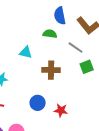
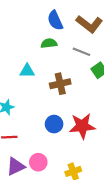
red star: (61, 110) -> (82, 126), size x1.6

